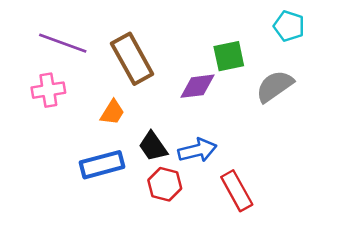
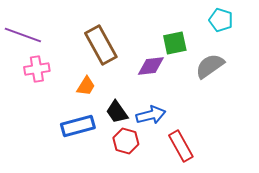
purple line: (63, 43) -> (23, 35), moved

